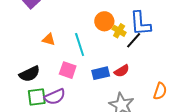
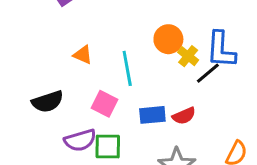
green square: (37, 97) -> (108, 147), moved

